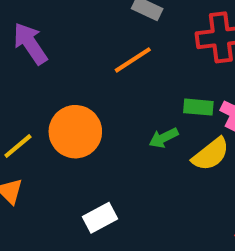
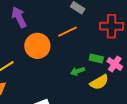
orange circle: (75, 132) -> (37, 46), moved

